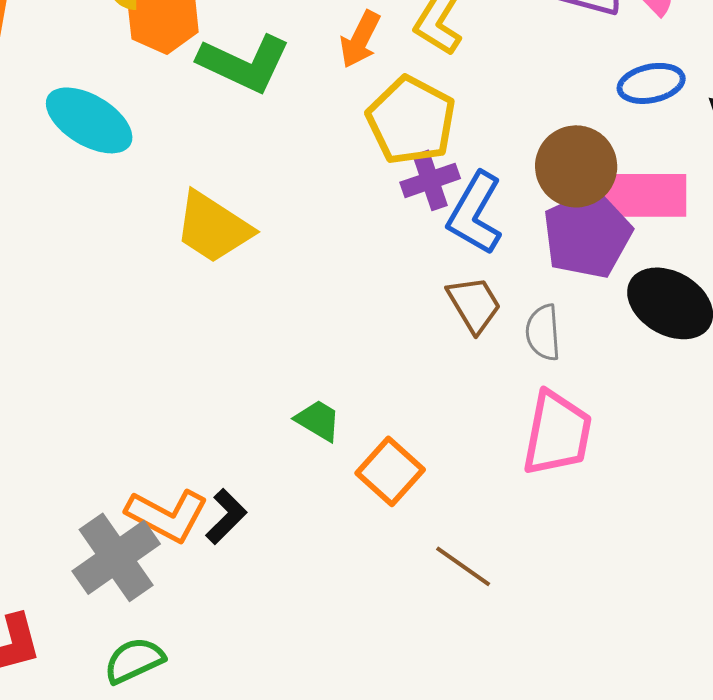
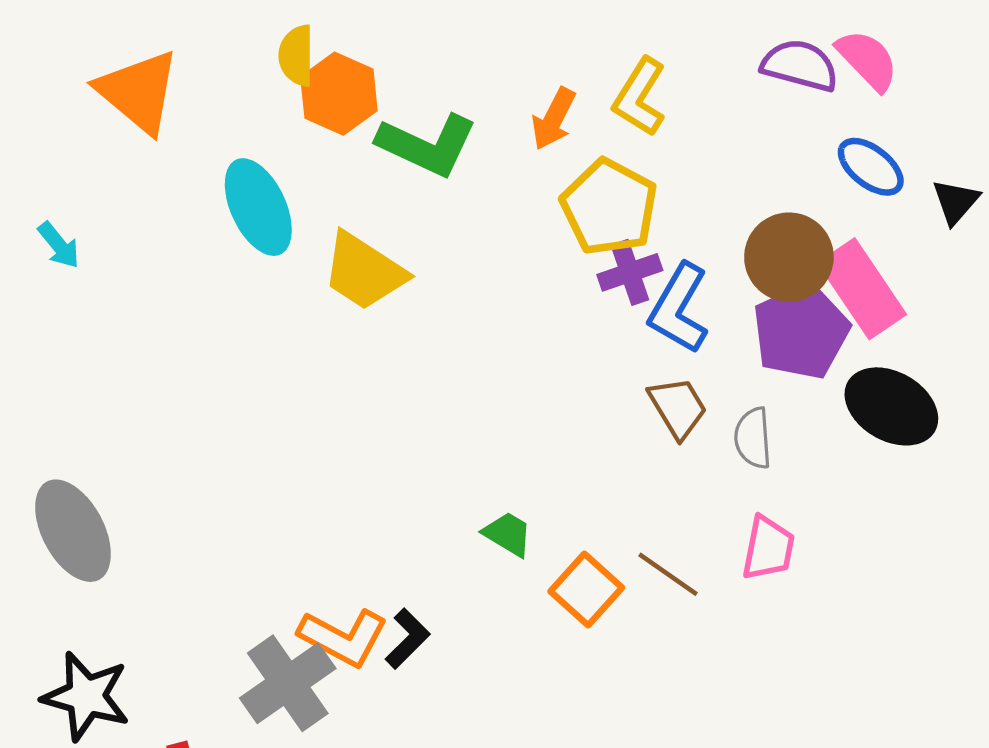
blue ellipse: (651, 83) -> (871, 167), turned 50
cyan ellipse: (89, 120) -> (258, 207), turned 34
pink rectangle: (643, 195) -> (862, 289), turned 56
yellow trapezoid: (213, 227) -> (364, 271), moved
pink trapezoid: (557, 433) -> (768, 548), size x0.7
brown line: (463, 566) -> (668, 574), moved

